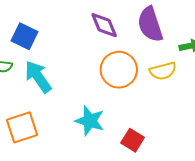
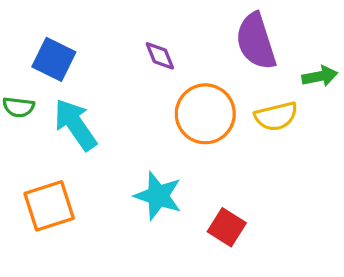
purple diamond: (104, 25) -> (160, 56), moved, size x0.7

